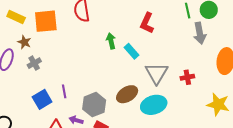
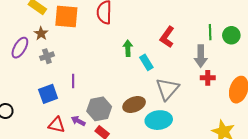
gray arrow: (200, 33) -> (201, 56), moved
red cross: (187, 77) -> (208, 78), moved
purple line: (64, 91) -> (73, 81), moved

